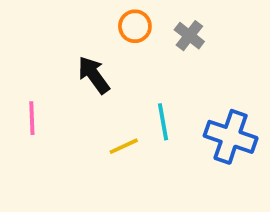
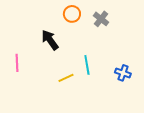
blue cross: (231, 137) -> (123, 73), size x0.6

